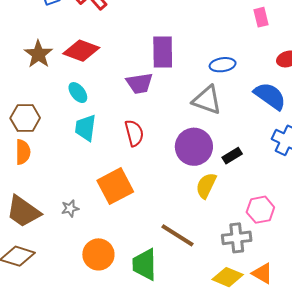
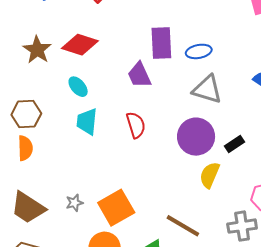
blue ellipse: (223, 65) -> (199, 51), moved
purple trapezoid: (140, 83) -> (139, 75), turned 76
orange square: (115, 186) -> (116, 208), moved

